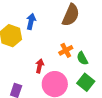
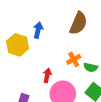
green semicircle: (82, 58) -> (91, 67), turned -48

